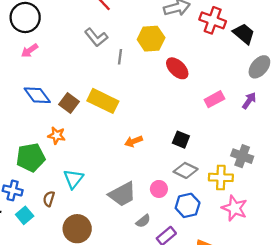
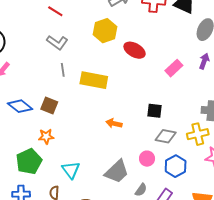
gray line: (120, 57) -> (63, 70), moved
yellow rectangle: (103, 101) -> (94, 80), moved
orange arrow: (134, 141) -> (114, 123), turned 49

